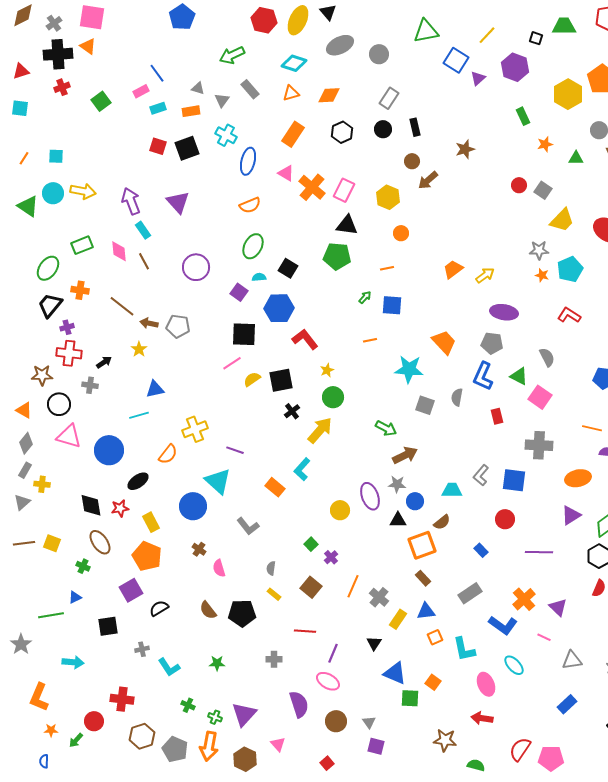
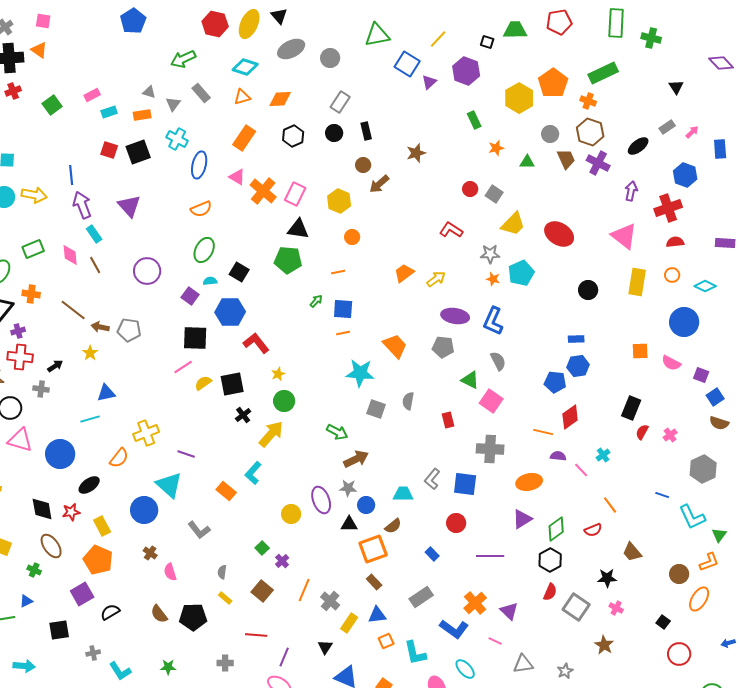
pink square: (92, 17) -> (43, 21), size x0.6
blue line: (157, 73) -> (71, 175), moved, turned 30
red L-shape: (569, 315) -> (451, 230), moved
orange line: (370, 340) -> (343, 333), moved
blue L-shape: (483, 376) -> (493, 321), moved

